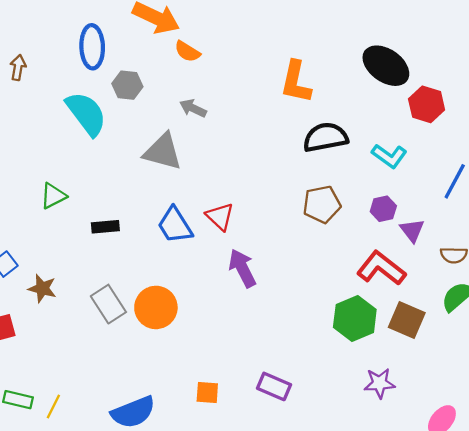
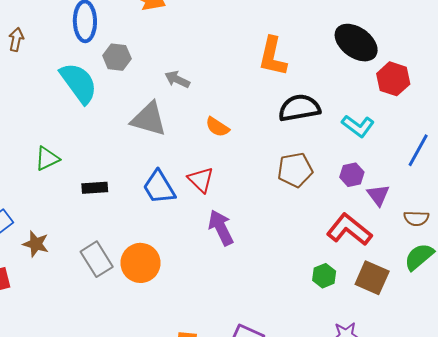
orange semicircle: (187, 51) -> (217, 127), moved
green hexagon: (355, 318) -> (324, 276), size x0.6

